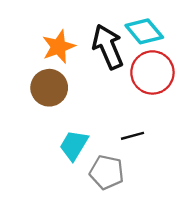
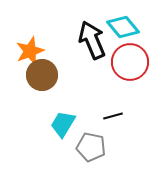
orange star: (59, 47) -> (30, 51), moved

